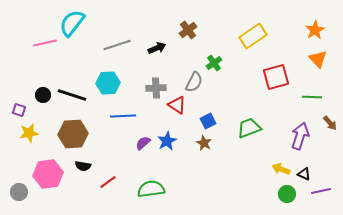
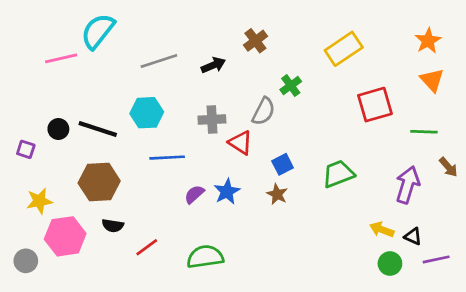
yellow star: (29, 133) -> (39, 201), moved

